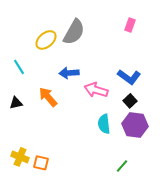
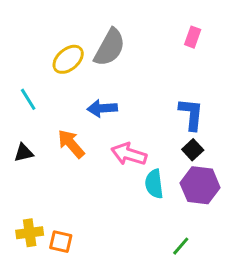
blue L-shape: (129, 77) -> (191, 114), turned -120
pink arrow: (96, 90) -> (129, 154), moved
yellow cross: (20, 157) -> (30, 233), turned -30

